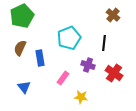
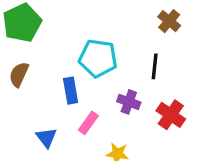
cyan pentagon: (69, 38) -> (98, 58), turned 30
blue rectangle: (40, 58) -> (71, 91), moved
blue triangle: (24, 87) -> (46, 137), moved

